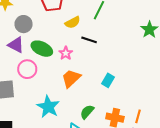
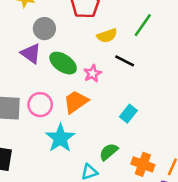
pink circle: (27, 69) -> (40, 105), moved
orange trapezoid: (71, 78) -> (76, 102), moved
cyan rectangle: (108, 80) -> (128, 114), moved

